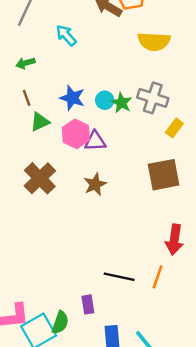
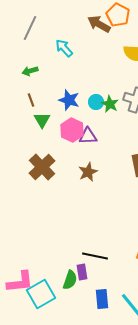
green triangle: (40, 122) -> (42, 120), turned -36
black line: (119, 277) -> (95, 256), moved
green semicircle: (60, 322) -> (70, 280), moved

